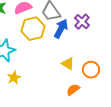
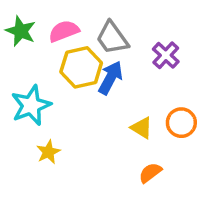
blue arrow: (61, 29) -> (111, 78), moved
orange circle: (91, 70) -> (181, 123), moved

